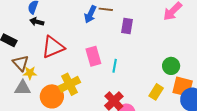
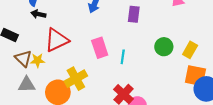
green circle: (171, 66) -> (164, 47), moved
yellow star: (30, 73) -> (38, 60), moved
yellow rectangle: (156, 92) -> (190, 50), moved

